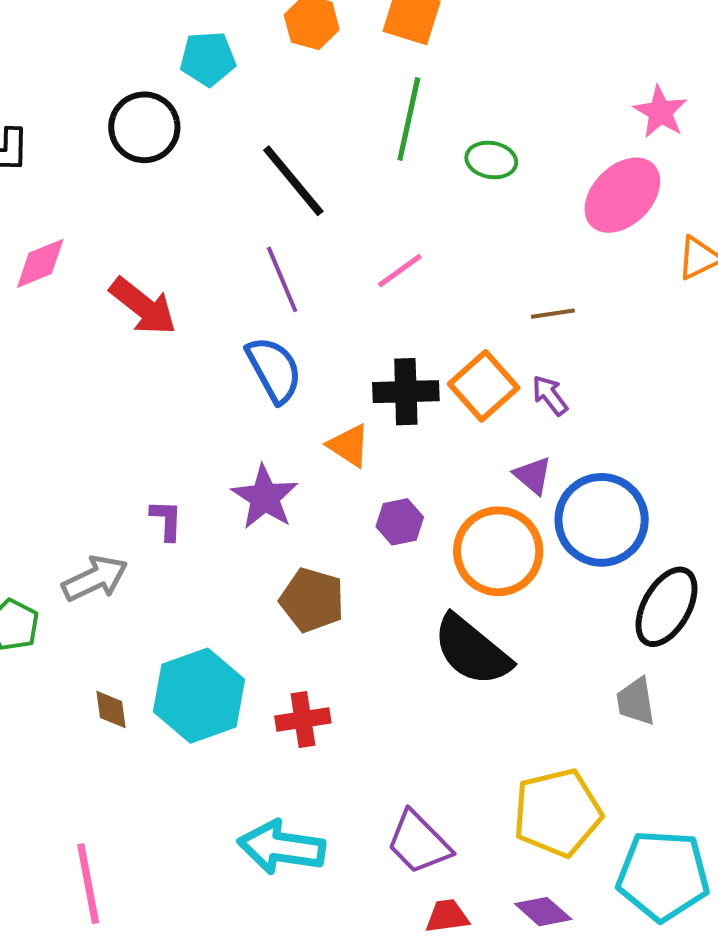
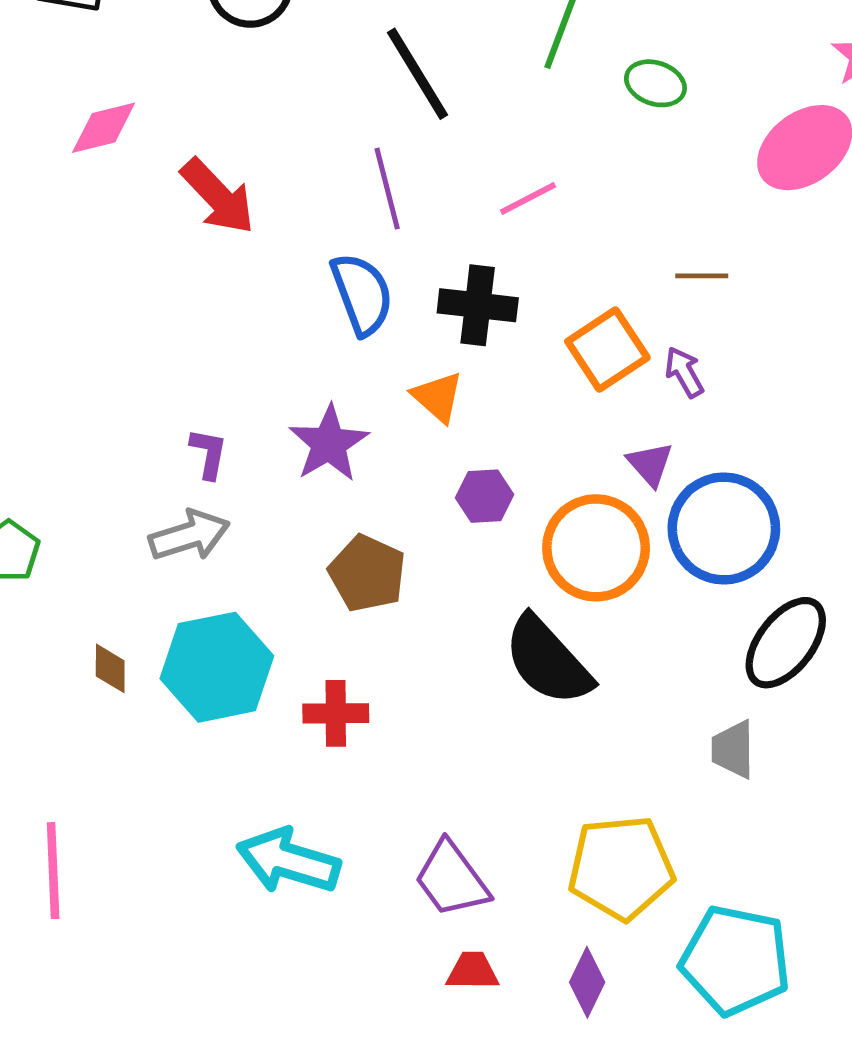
black cross: (406, 392) -> (478, 305), moved
gray arrow: (95, 578) -> (189, 535), moved
purple diamond: (543, 912) -> (587, 982), turned 66

